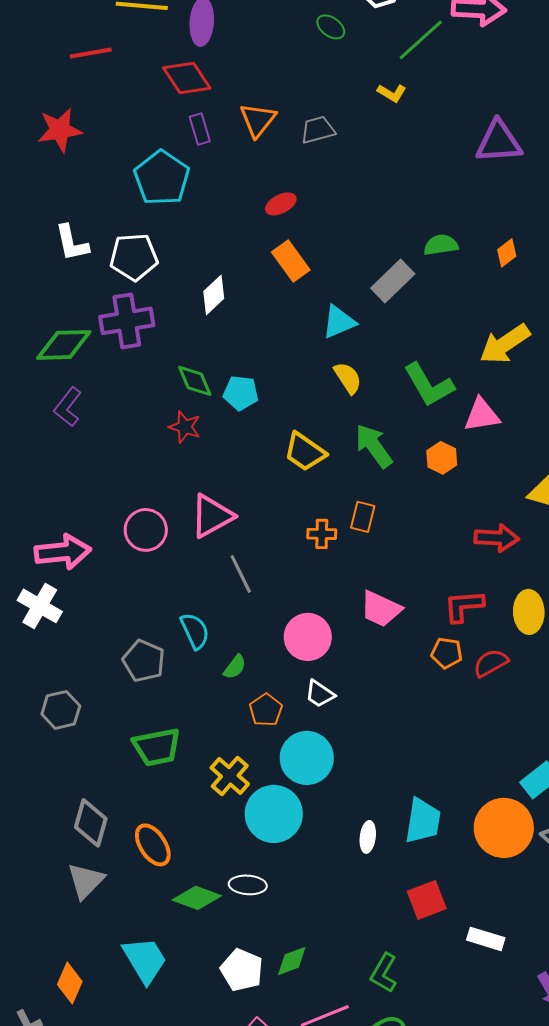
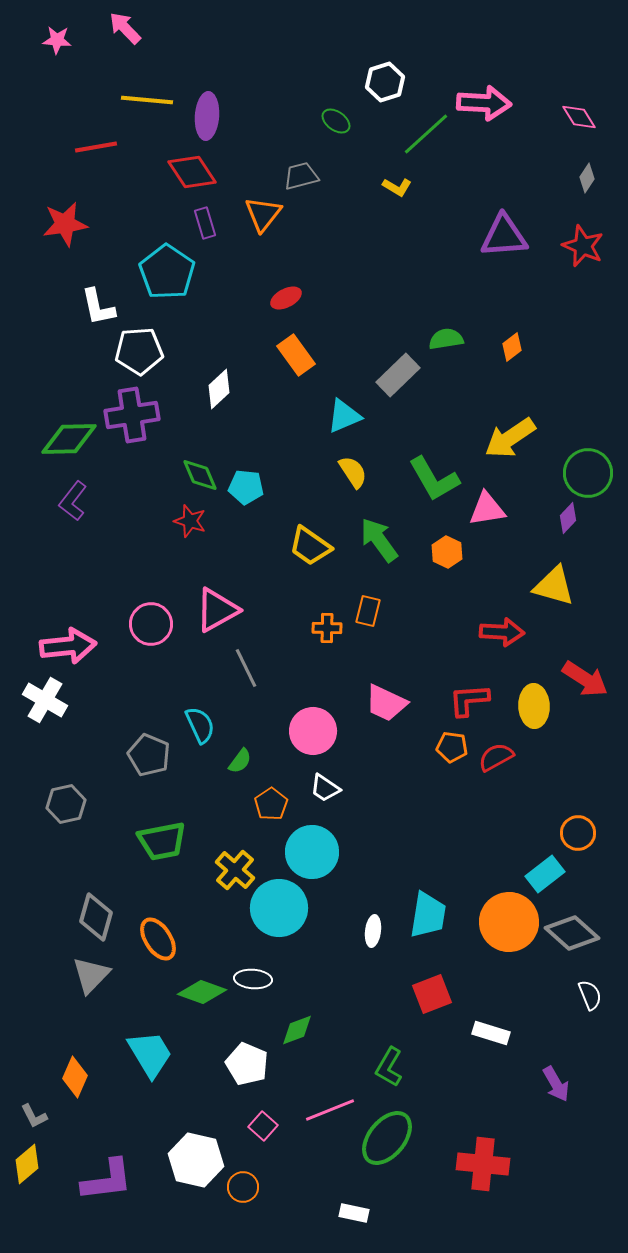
gray trapezoid: (318, 130) -> (301, 176), moved
white L-shape: (72, 243) -> (98, 307), moved
green diamond: (292, 961) -> (297, 1030), moved

